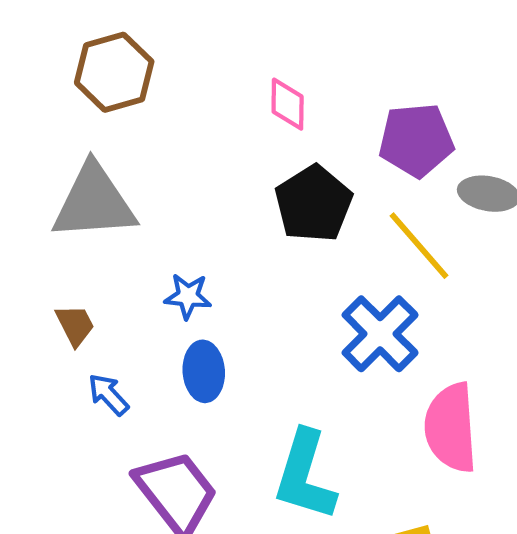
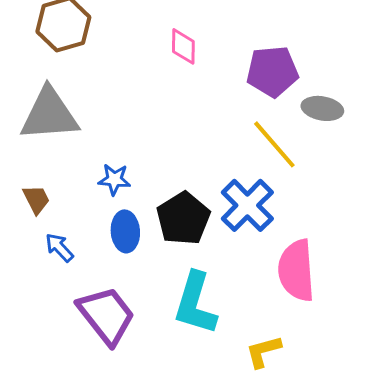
black pentagon: (314, 204) -> (183, 218), moved

